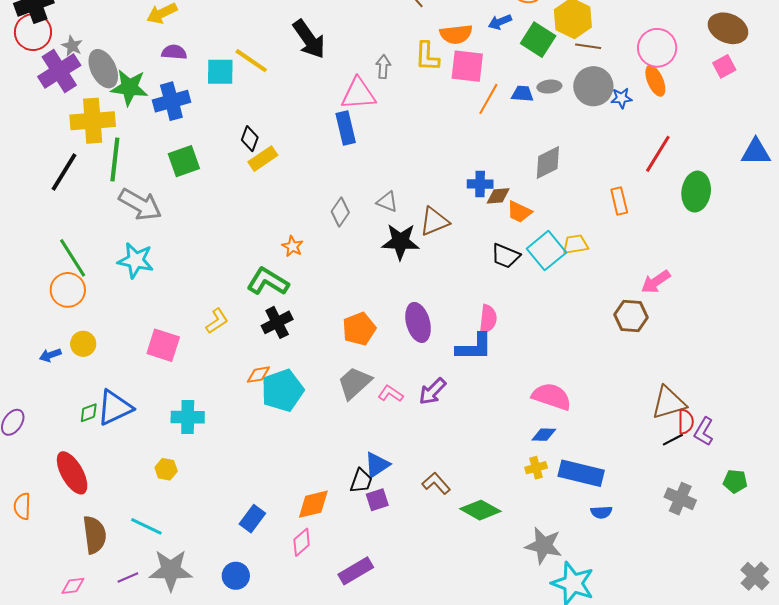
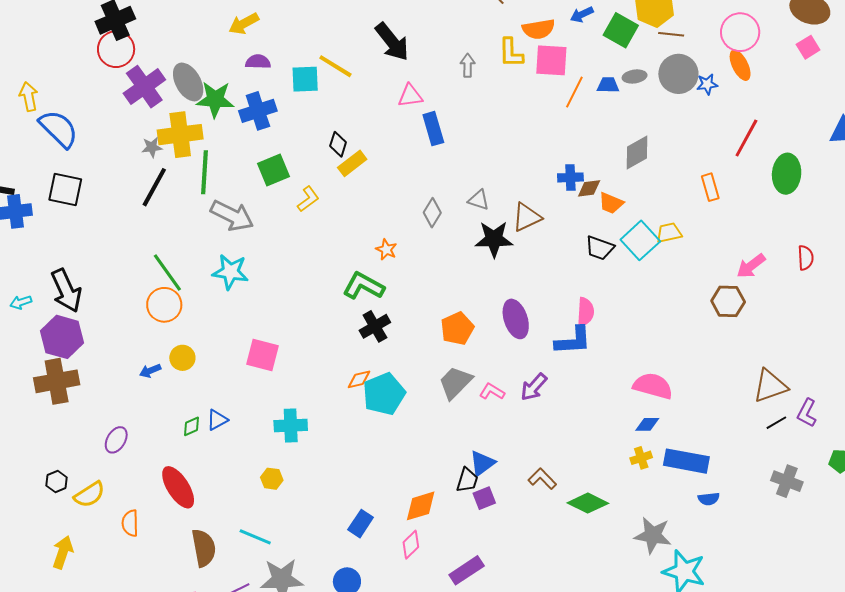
gray star: (72, 46) -> (152, 147), moved, turned -30
pink triangle: (358, 94) -> (410, 96), moved, size x0.7
yellow L-shape: (217, 321) -> (308, 199), moved
blue triangle: (115, 408) -> (217, 420), size x0.6
red semicircle: (686, 422) -> (806, 258), moved

